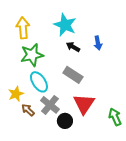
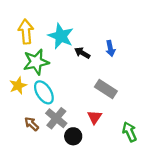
cyan star: (65, 25) -> (61, 36), moved
gray rectangle: (73, 75) -> (106, 89), moved
yellow star: (16, 94) -> (18, 86), moved
red triangle: (84, 104) -> (95, 117), size x0.6

